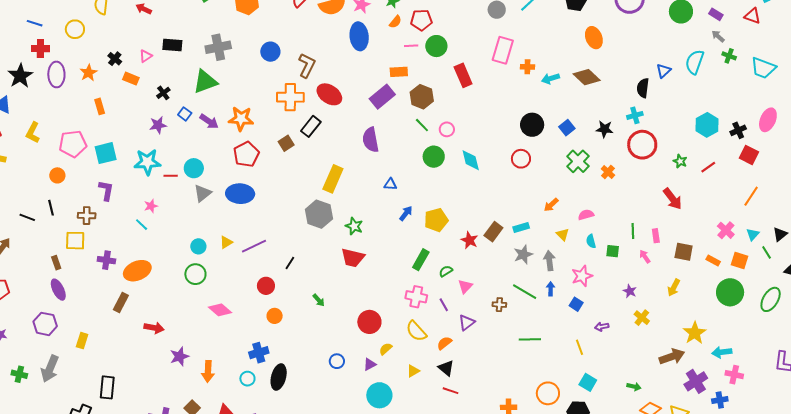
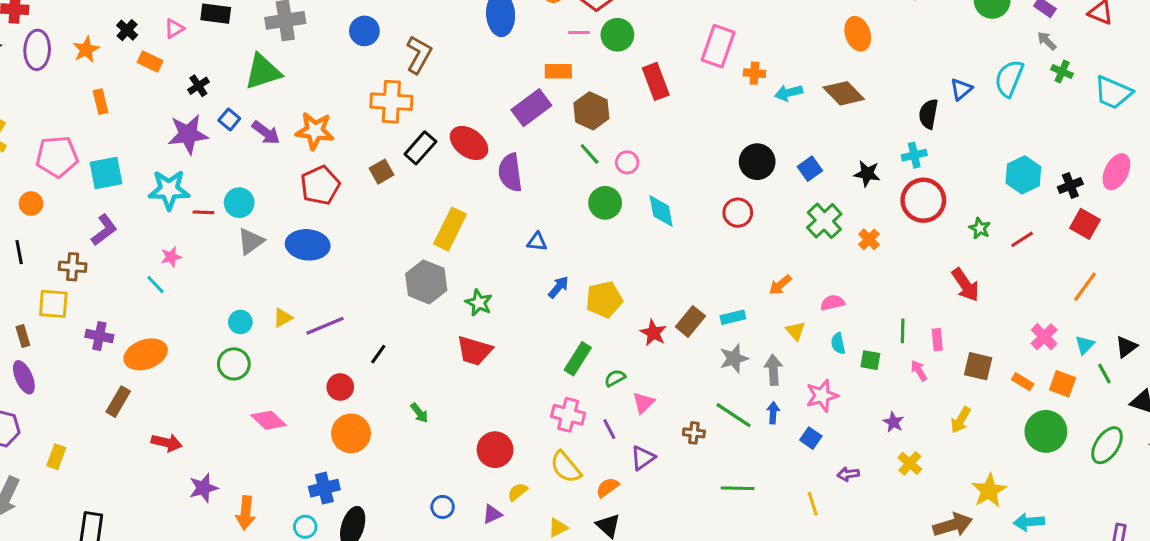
red ellipse: (329, 94) -> (469, 143), moved
purple star: (158, 125) -> (188, 134), size x1.5
purple L-shape: (106, 190) -> (104, 230), turned 40
orange circle: (275, 316) -> (351, 433), size x1.6

